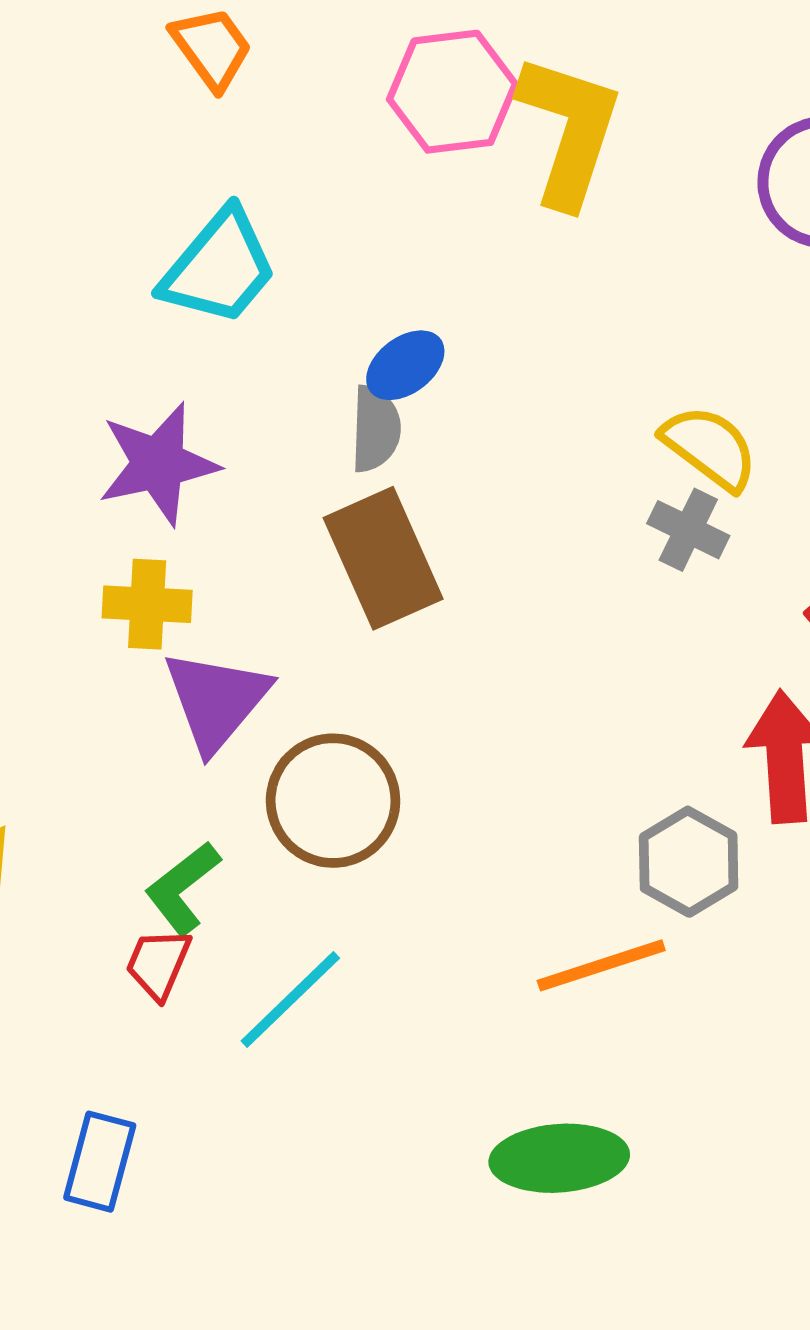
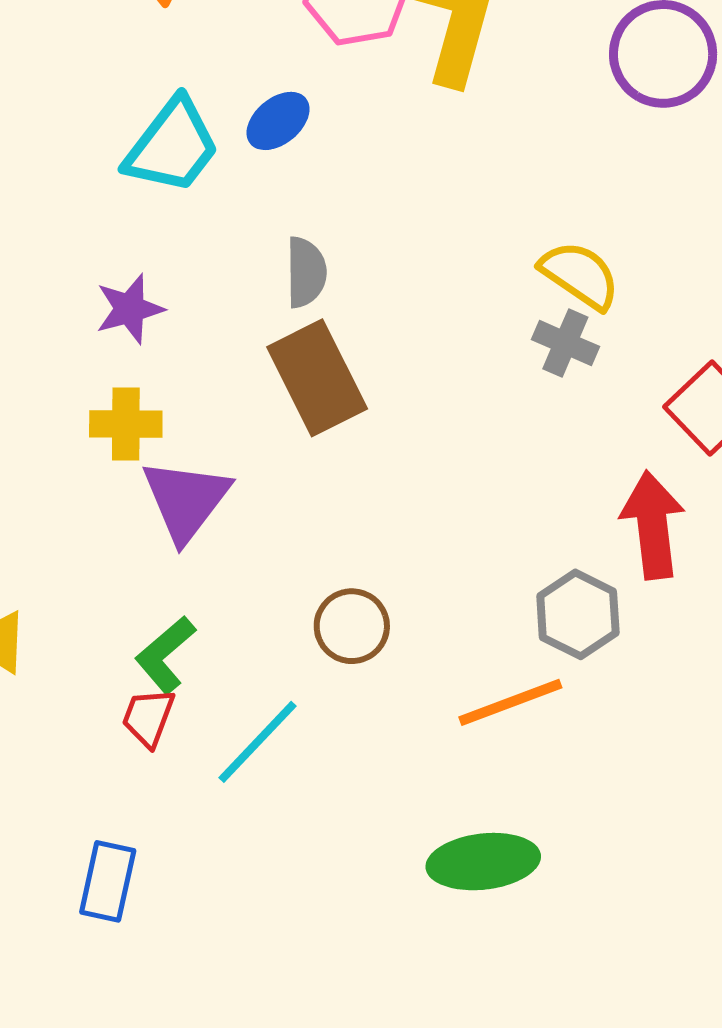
blue ellipse: (405, 365) -> (278, 121), moved
purple star: (158, 464) -> (130, 309), size x0.7
brown circle: (333, 801) -> (352, 626), moved, size x0.7

